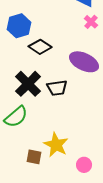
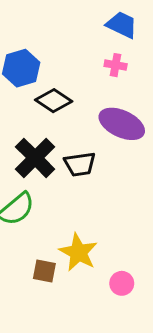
pink cross: (91, 22) -> (116, 65), moved, turned -32

